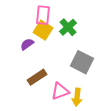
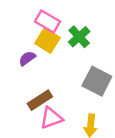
pink rectangle: (43, 15) -> (47, 22), turned -66
pink triangle: (60, 91) -> (51, 118), moved

